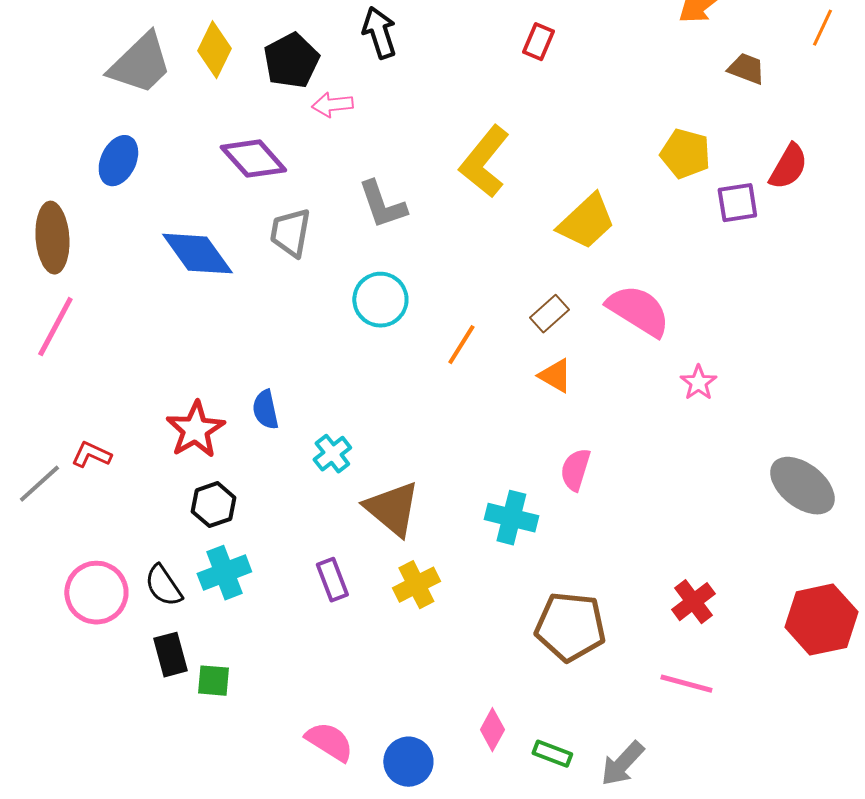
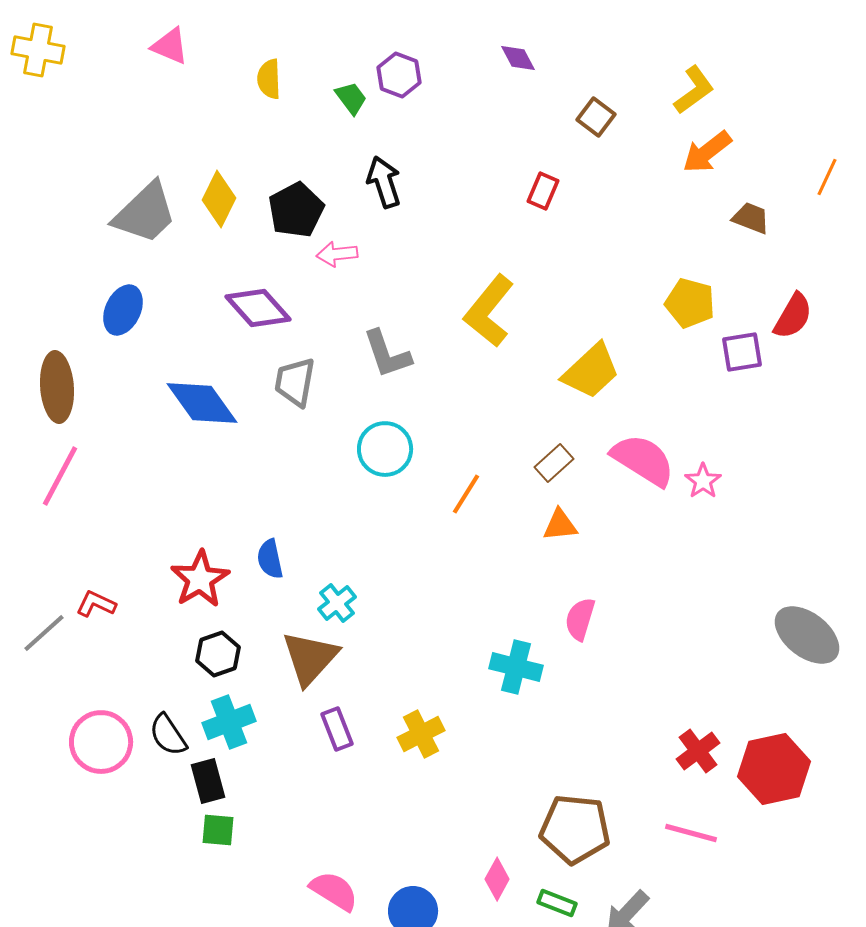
orange triangle: (555, 376) -> (560, 525), turned -36
pink star: (698, 383) -> (703, 481), moved
brown triangle: (392, 509) -> (310, 658), moved, turned 32
red hexagon: (821, 620) -> (774, 769), moved
brown pentagon: (570, 627) -> (575, 829), moved
black rectangle: (170, 655) -> (208, 781), moved

